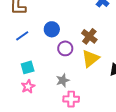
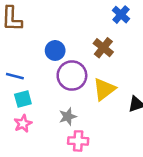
blue line: (22, 36) -> (15, 76), moved, turned 48
brown cross: (89, 36) -> (103, 48), moved
purple circle: (65, 48) -> (72, 76), size x1.5

